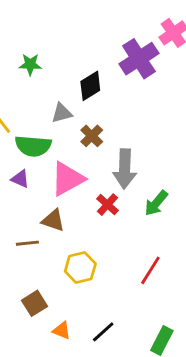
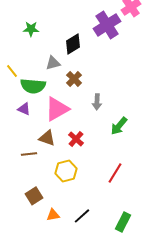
gray arrow: (125, 169) -> (97, 102), size x0.6
red cross: (107, 205) -> (76, 139), moved
orange triangle: (62, 330) -> (53, 215), turned -32

